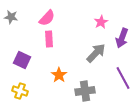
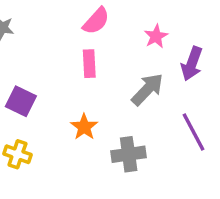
pink semicircle: (47, 18) -> (96, 21), moved
pink rectangle: (49, 39) -> (89, 64), moved

